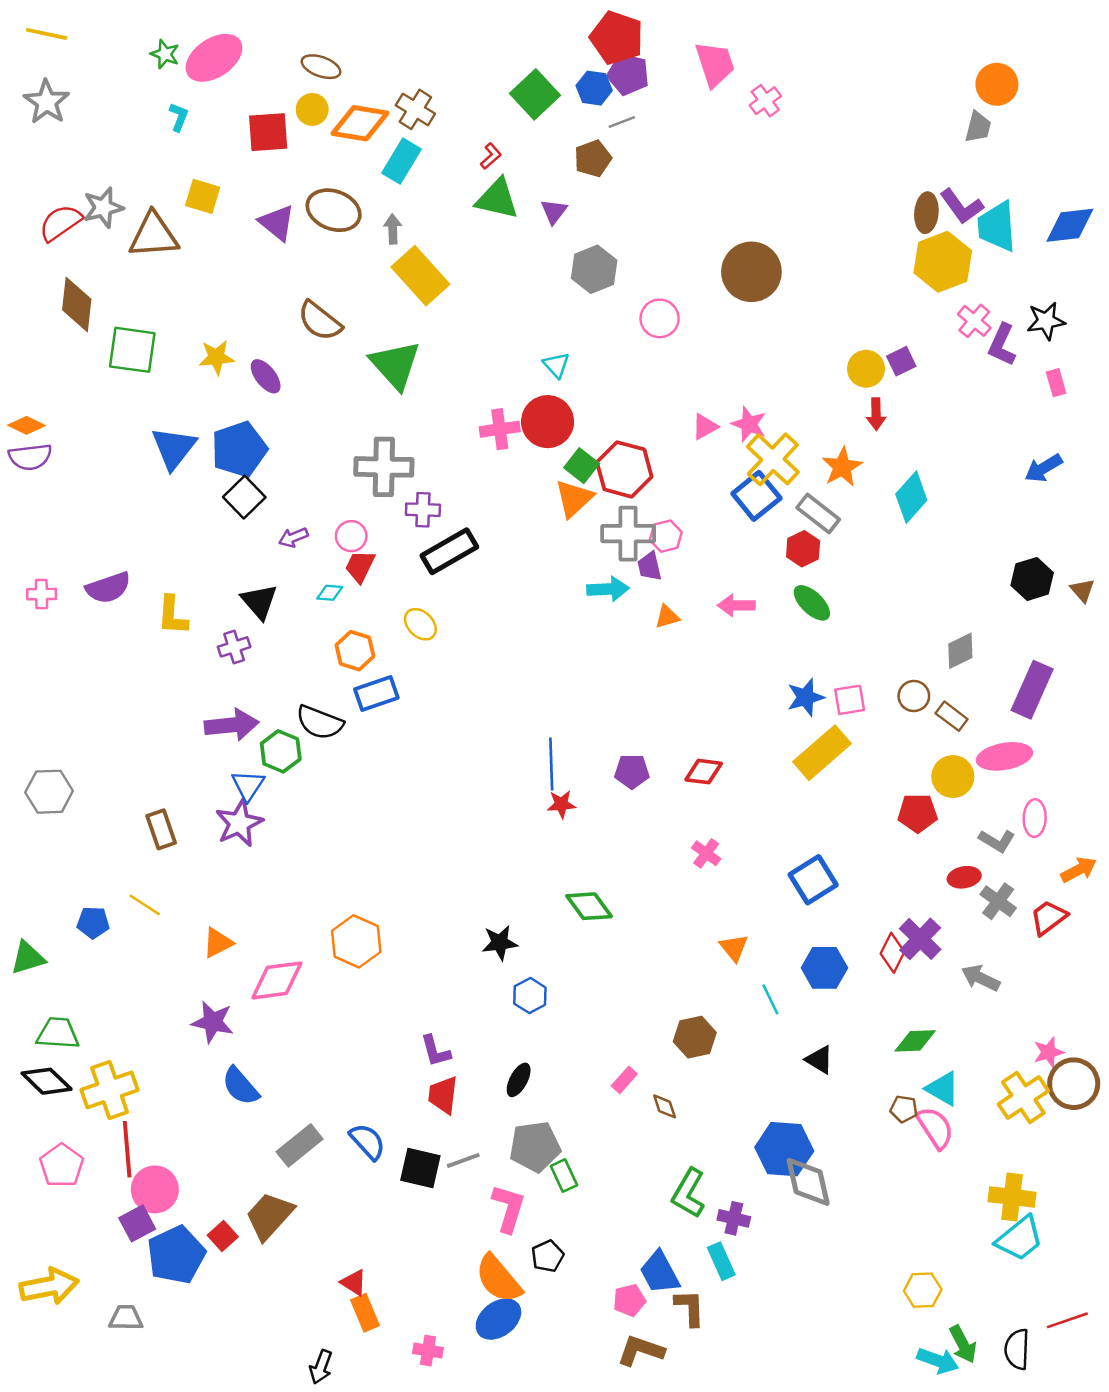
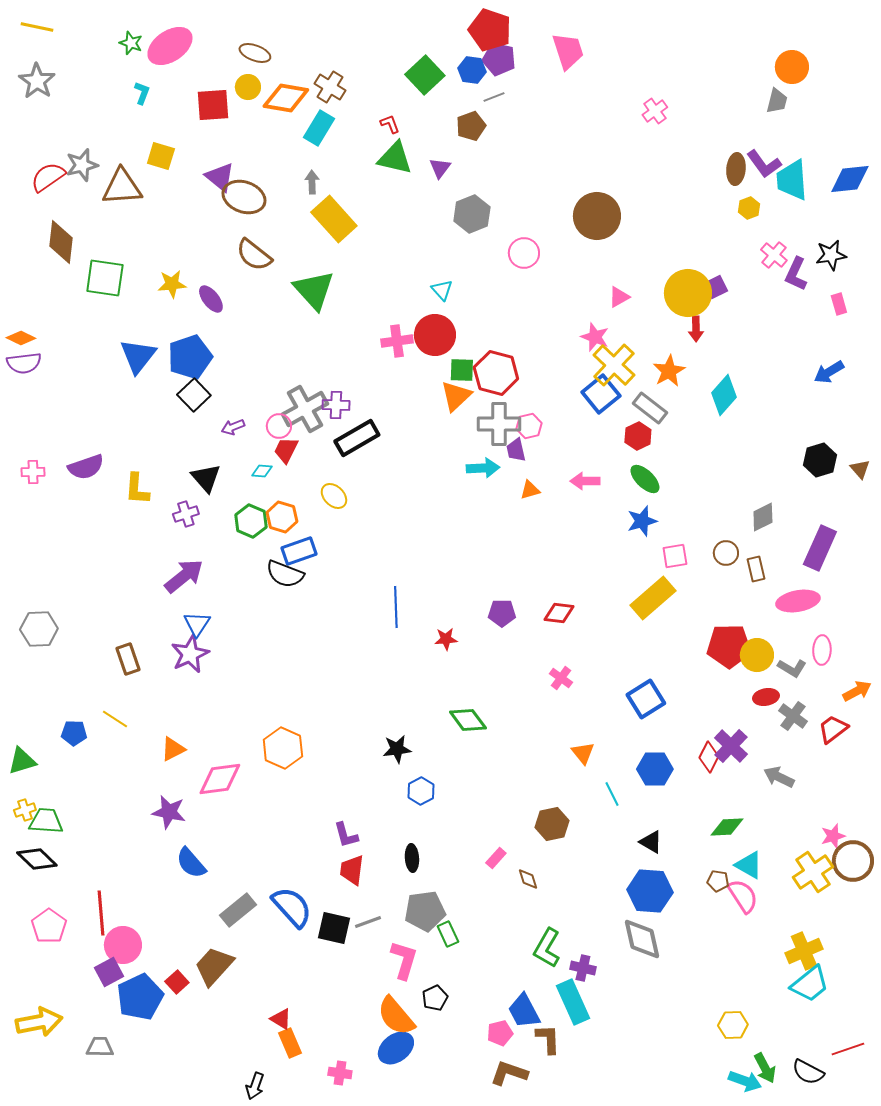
pink cross: (765, 101) -> (655, 111), moved
red L-shape: (491, 156) -> (390, 124), turned -70
brown ellipse: (334, 210) -> (244, 197), moved
yellow hexagon: (943, 262) -> (749, 208), size x0.5
yellow circle: (866, 369) -> (688, 293), size x1.6
pink triangle: (705, 427) -> (619, 297), moved
green square: (582, 466) -> (462, 370), turned -36
gray cross: (384, 467) -> (305, 409), moved, turned -30
blue star: (806, 697) -> (642, 521), moved
brown rectangle: (952, 716) -> (756, 569), turned 40
black semicircle: (320, 722) -> (285, 574), moved
purple arrow: (232, 725) -> (184, 576), turned -33
green hexagon: (281, 751) -> (251, 521), moved
blue line: (551, 764) -> (396, 607), moved
yellow circle: (953, 777) -> (757, 655), moved
red pentagon: (918, 813) -> (729, 646), size x1.4
black ellipse: (519, 1080) -> (412, 858), turned -32
yellow cross: (110, 1090) -> (25, 810), moved, size x0.5
blue semicircle: (368, 1142) -> (292, 907), size x1.4
blue hexagon: (784, 1149) -> (650, 891), moved
yellow cross: (1012, 1197) -> (804, 951), turned -30
cyan rectangle: (721, 1261) -> (573, 1002), size x1.5
black semicircle: (1017, 1349) -> (808, 1072), turned -64

